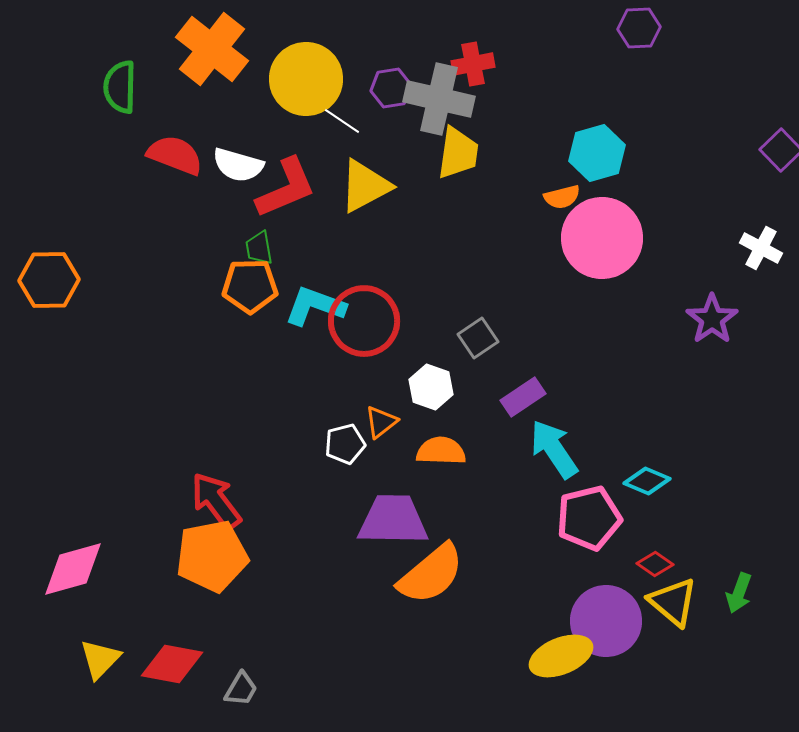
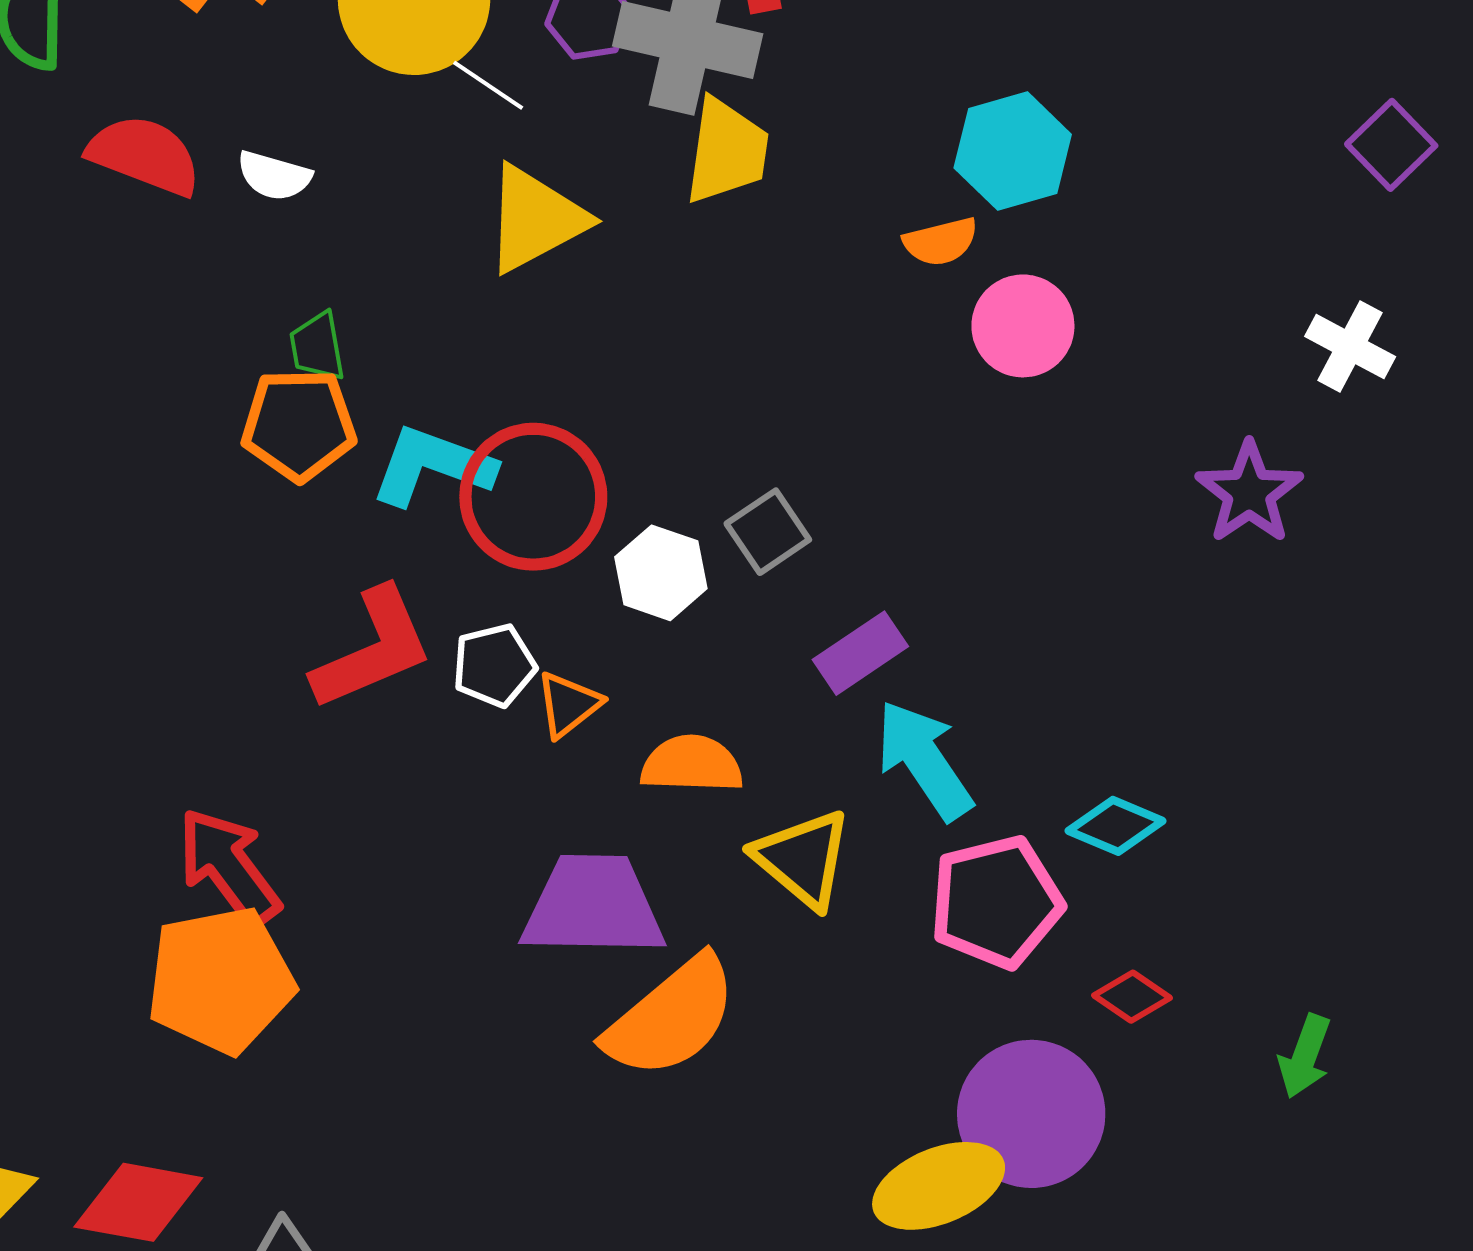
white semicircle: (238, 165) -> (274, 176), size x0.7
red L-shape: (286, 188) -> (373, 649), moved
pink circle: (602, 238) -> (1023, 326), size x0.6
white hexagon: (431, 387) -> (661, 573), moved
white pentagon: (345, 444) -> (494, 665), moved
yellow triangle: (673, 602) -> (803, 859), moved

